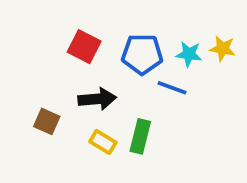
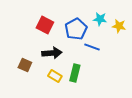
blue pentagon: (142, 54) -> (76, 29), turned -30
cyan star: (189, 54) -> (100, 19), moved

